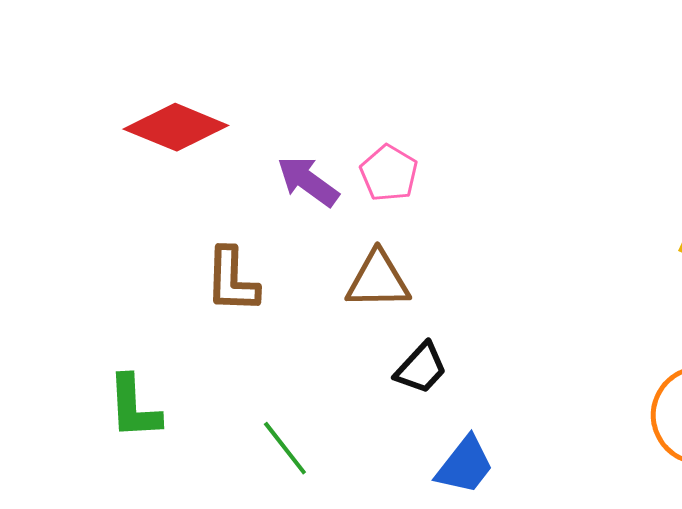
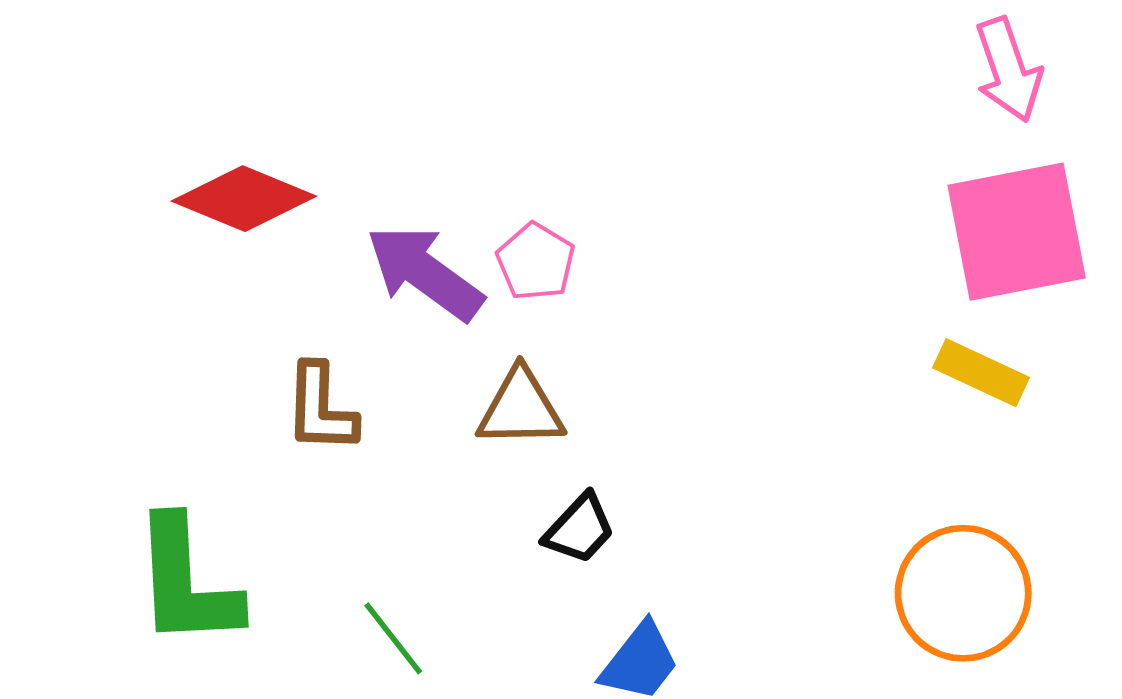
purple arrow: (308, 181) -> (425, 273), size x1.4
green L-shape: (134, 407) -> (186, 582), size x1.5

